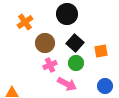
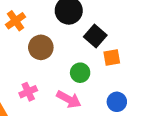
black square: (75, 43) -> (95, 36), moved
pink cross: (50, 65) -> (28, 92), moved

